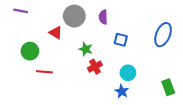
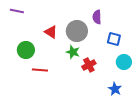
gray circle: (74, 16) -> (77, 31), moved
green star: (86, 49) -> (73, 52), moved
cyan circle: (128, 73) -> (124, 62), moved

